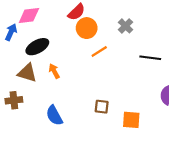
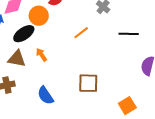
orange circle: (87, 28) -> (39, 16), moved
brown square: (102, 107) -> (88, 83), size x1.5
orange square: (131, 120) -> (127, 106), moved, turned -30

